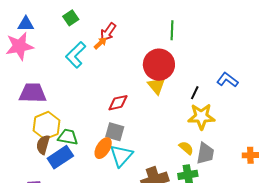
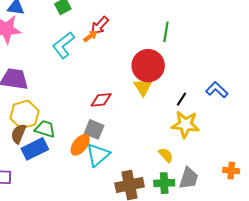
gray trapezoid: (205, 153) -> (189, 178), moved

